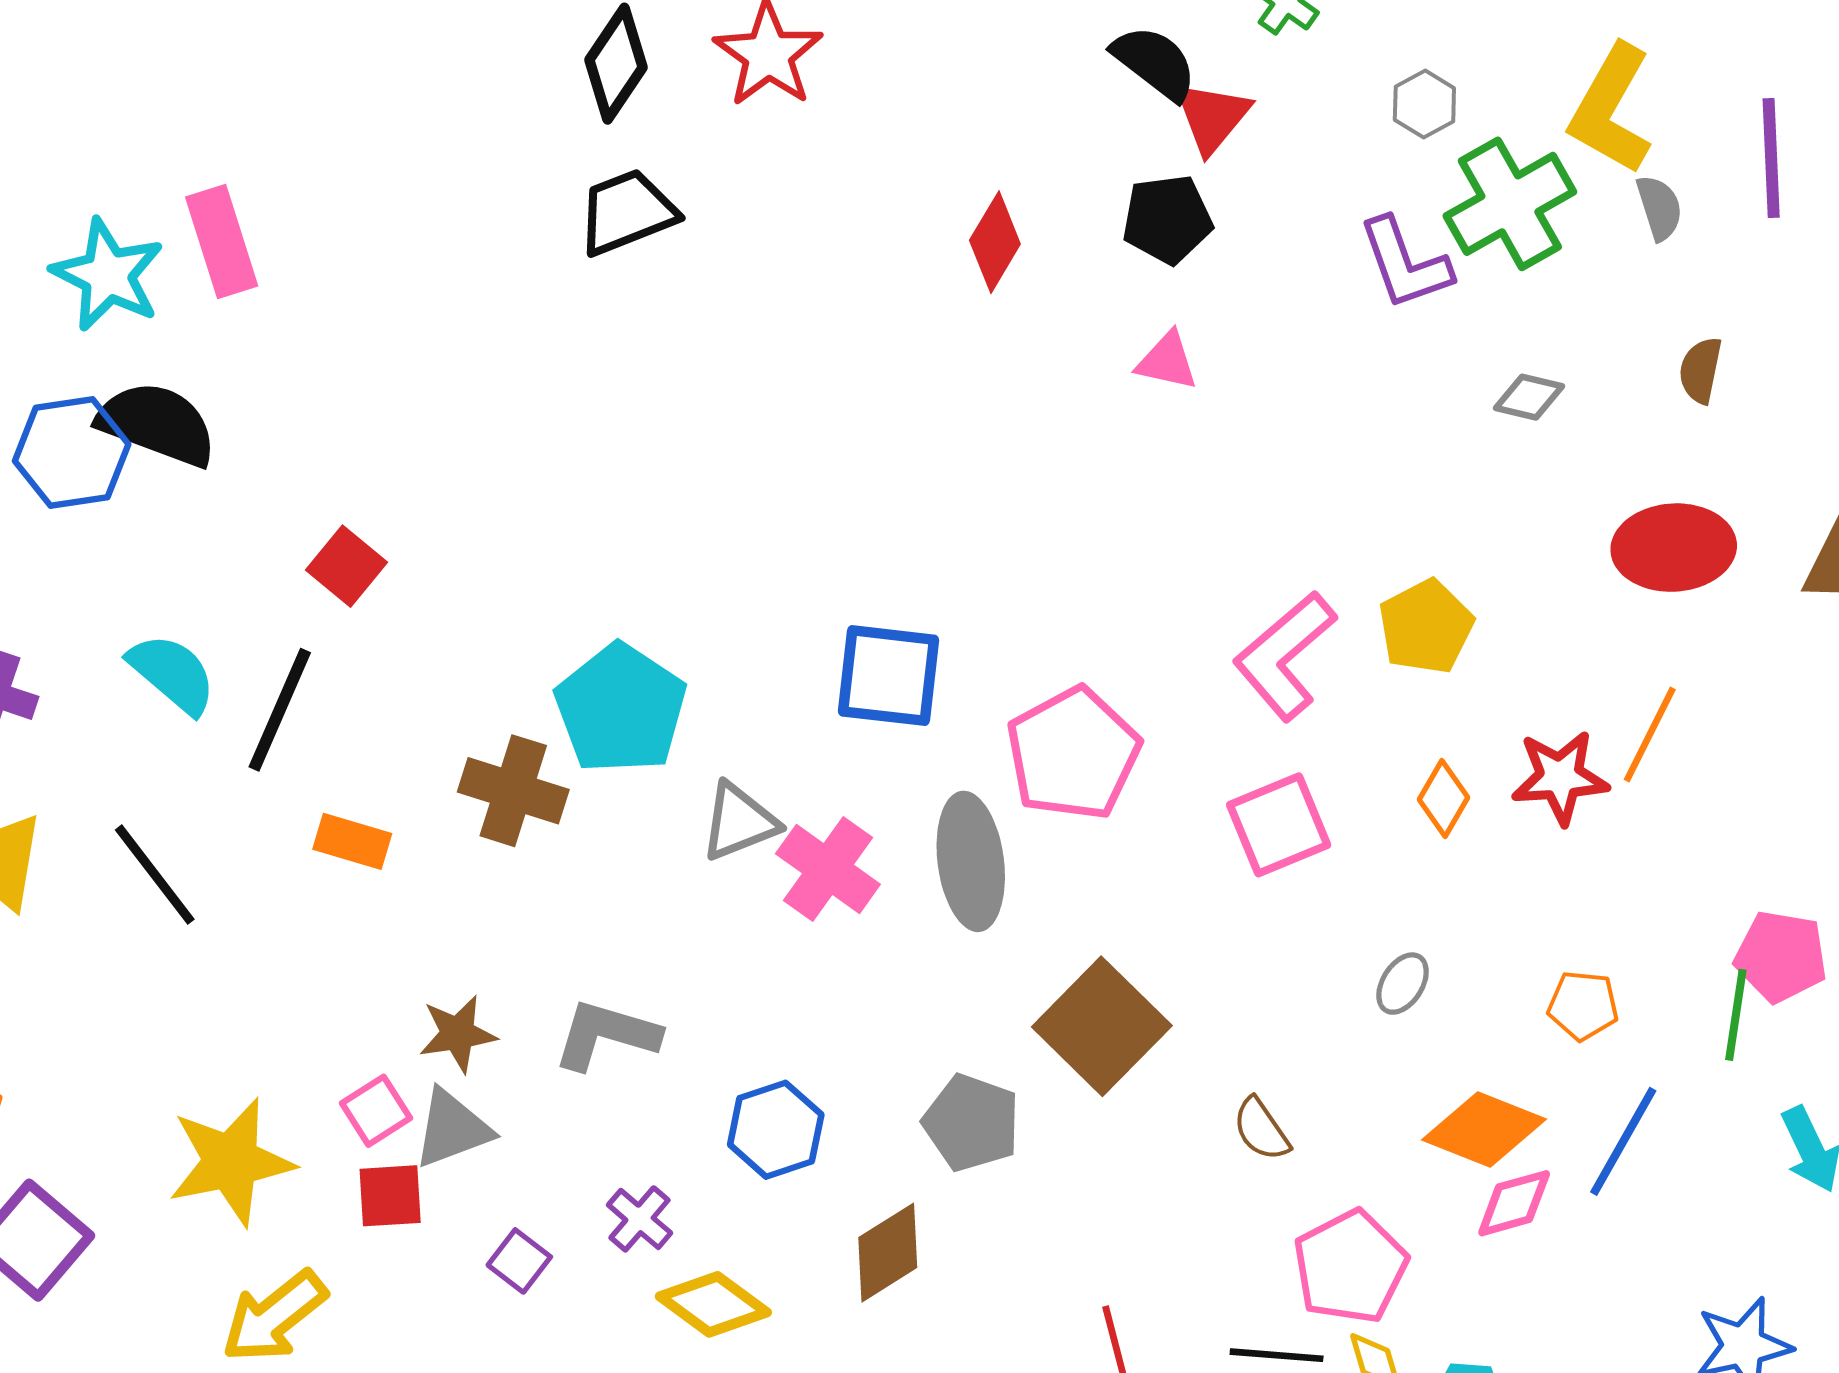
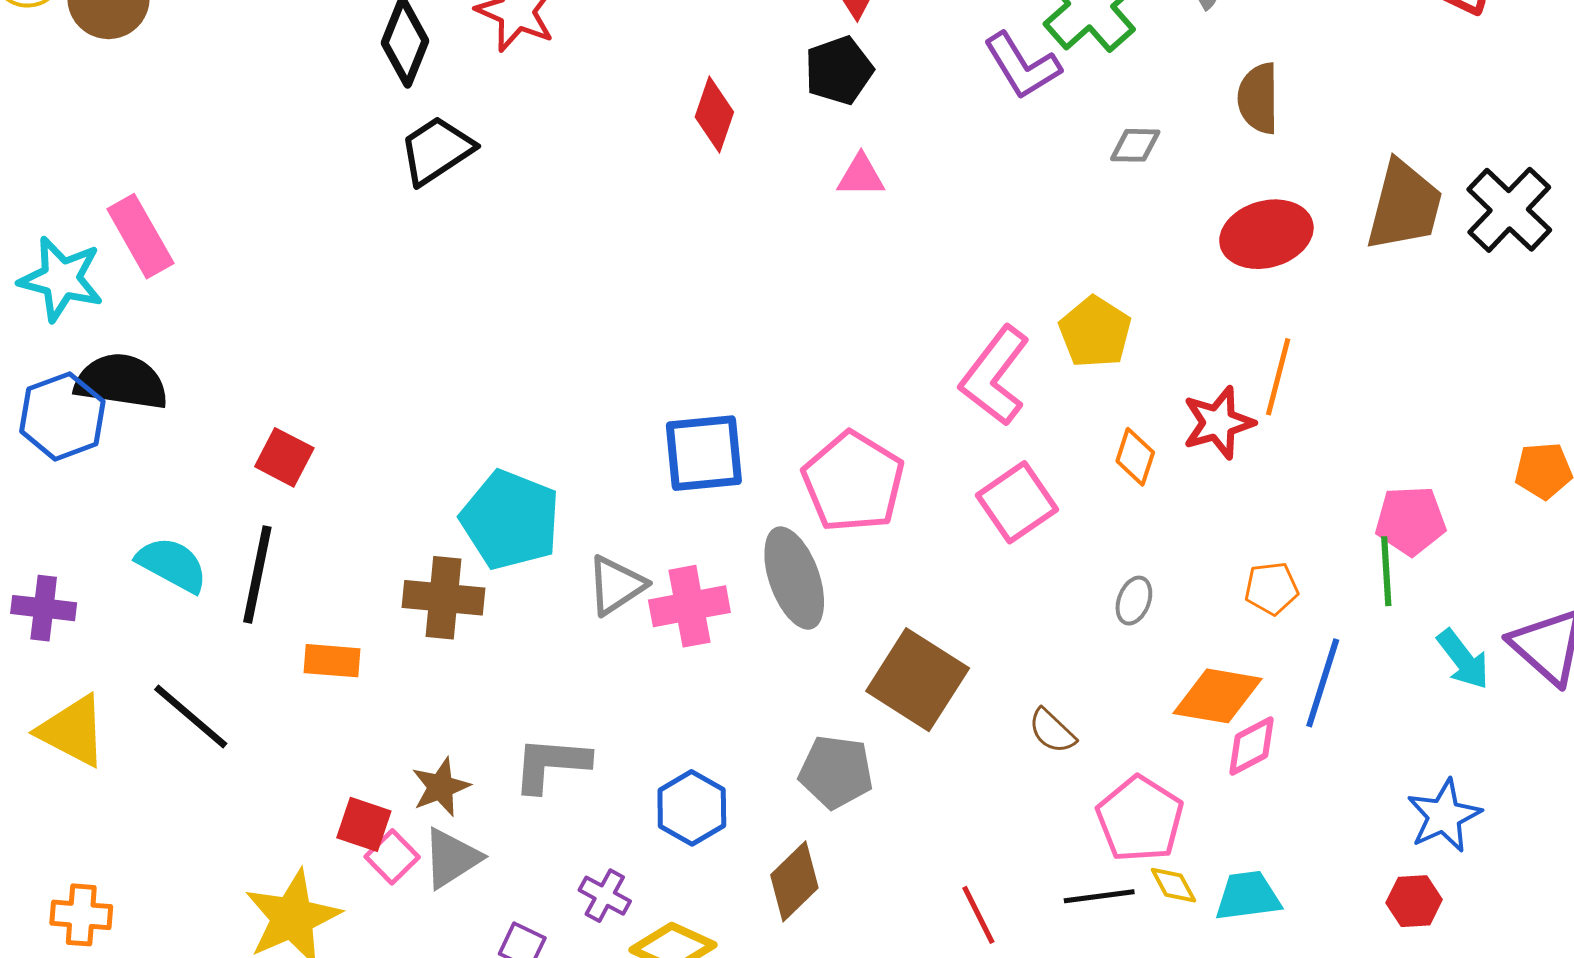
brown semicircle: (1701, 370) -> (1258, 98), size x1.4
pink cross: (828, 869) -> (689, 606), turned -34
red square: (390, 1196) -> (364, 824), moved, turned 34

